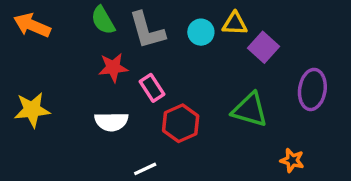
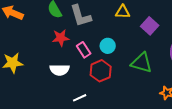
yellow triangle: (235, 24) -> (123, 12), moved
cyan circle: (201, 32) -> (108, 46), moved

